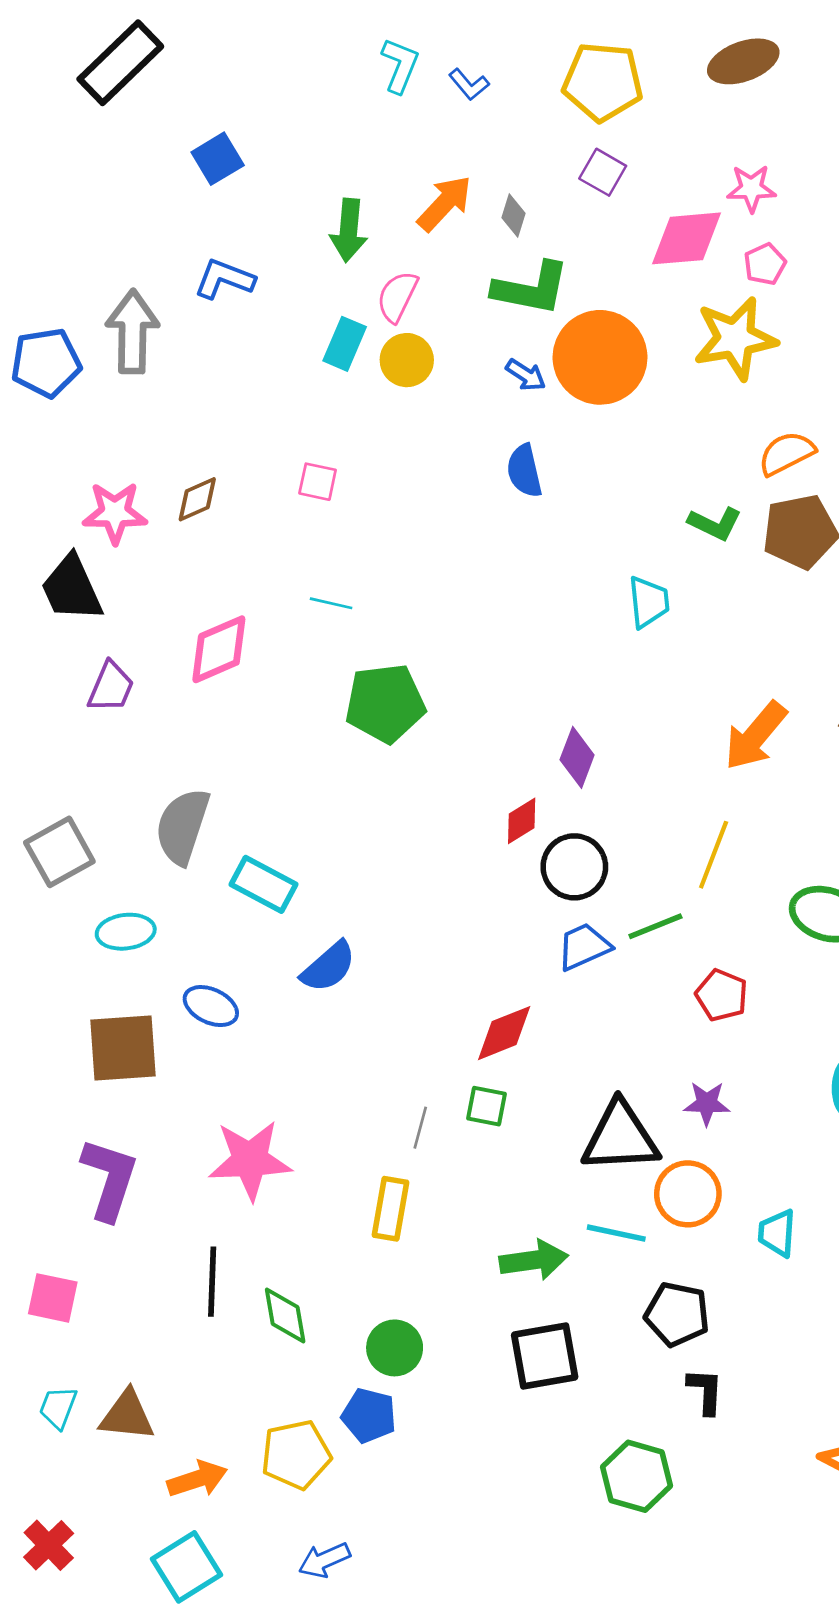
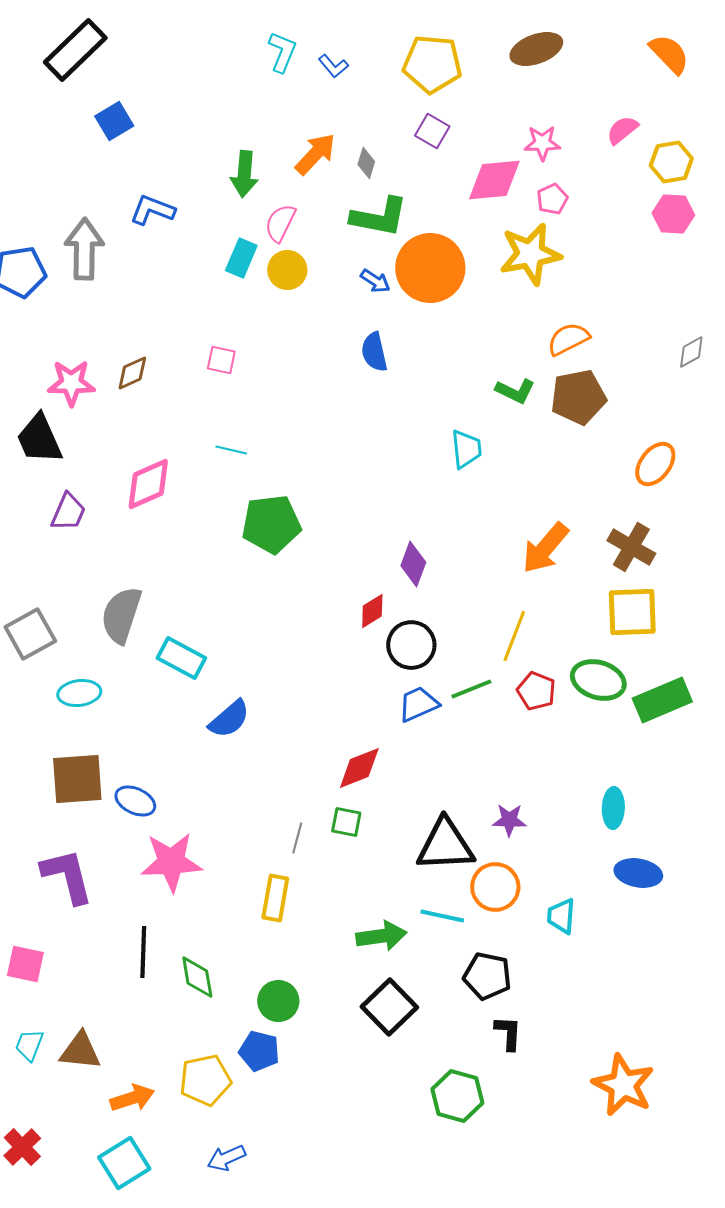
blue square: (218, 159) -> (114, 121), moved
red pentagon: (722, 995) -> (536, 691), moved
blue ellipse: (211, 1006) -> (135, 801), moved
purple L-shape: (109, 1179) -> (67, 876), turned -32
black square: (545, 1356) -> (389, 1007), turned -34

